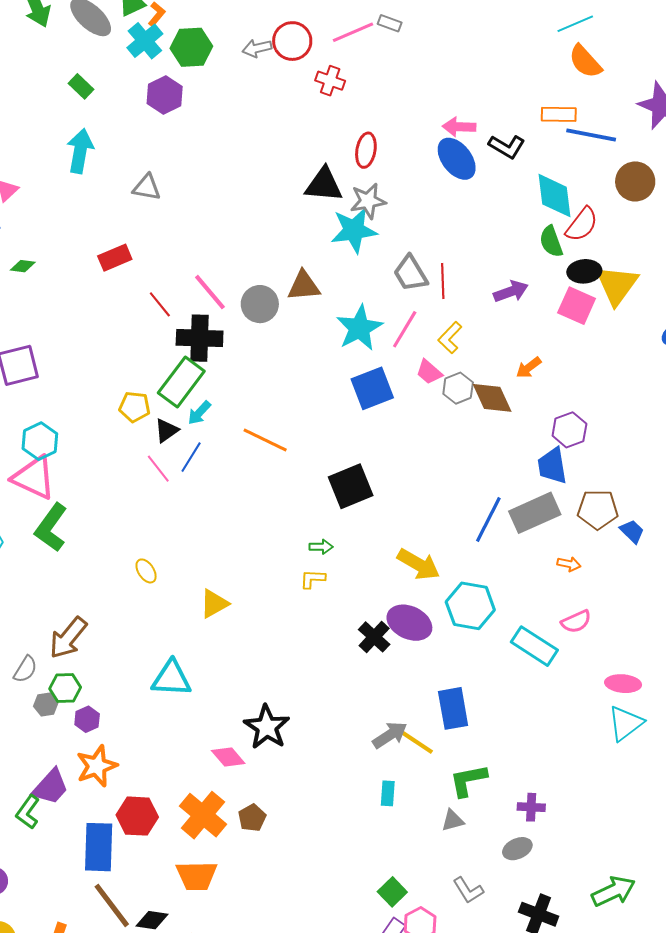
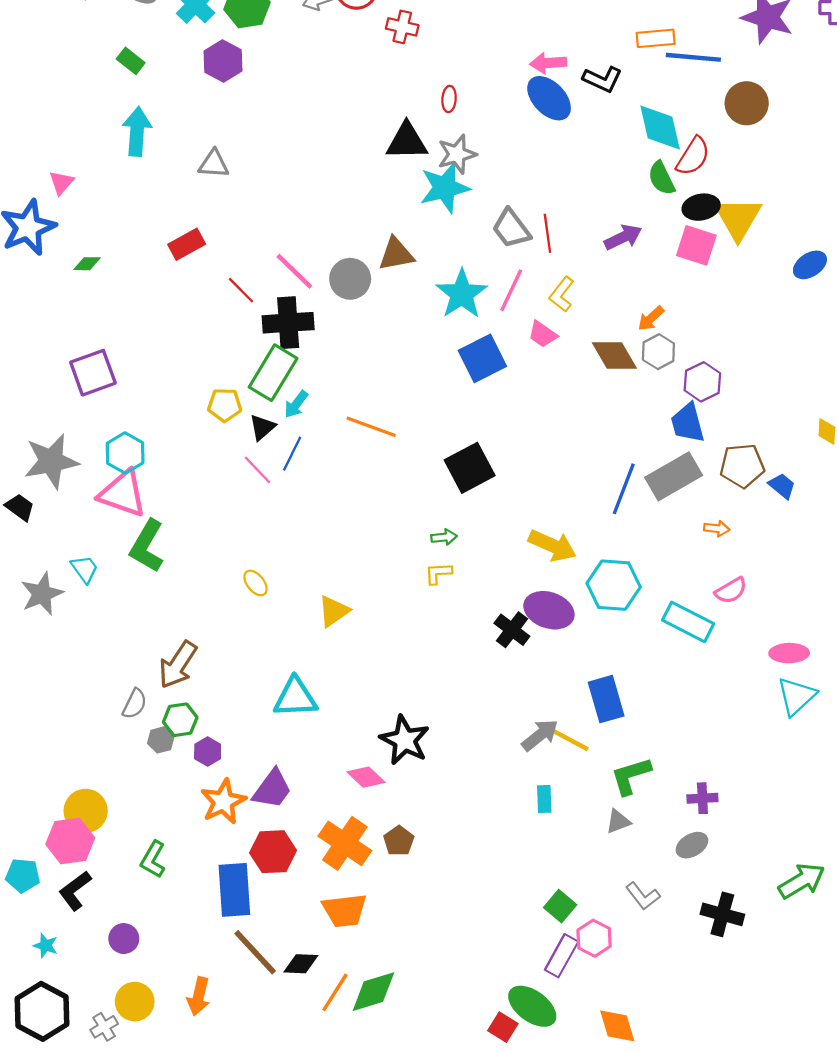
red ellipse: (366, 150) -> (449, 99), size x0.7
gray hexagon: (458, 388) -> (658, 352), moved
purple trapezoid: (50, 787) -> (272, 789), moved

